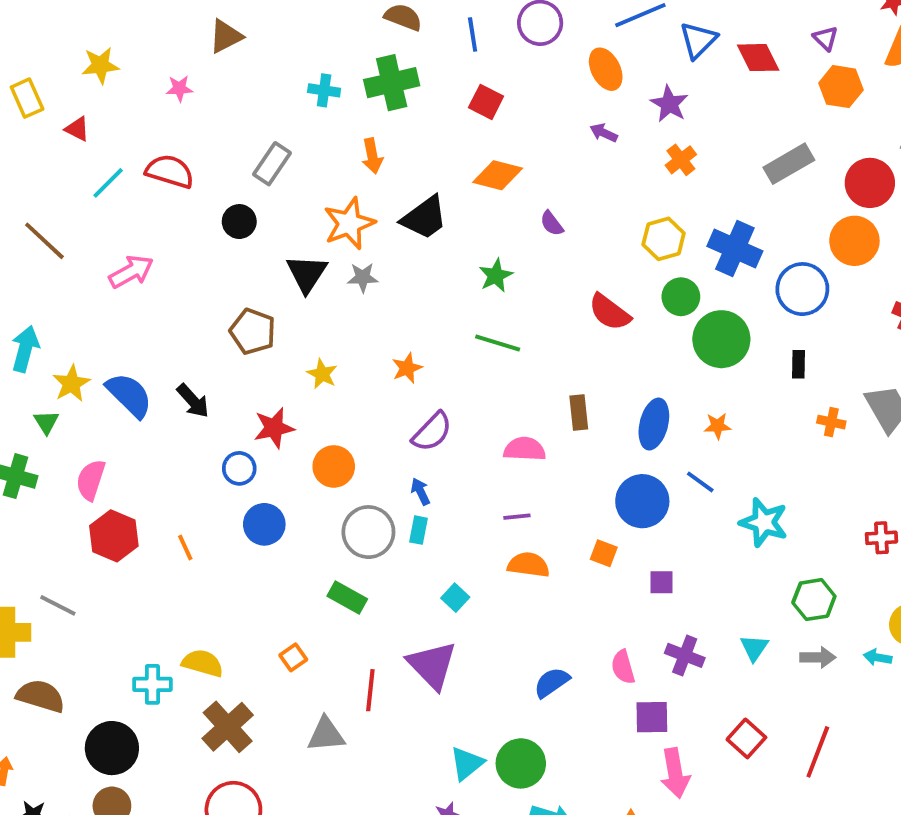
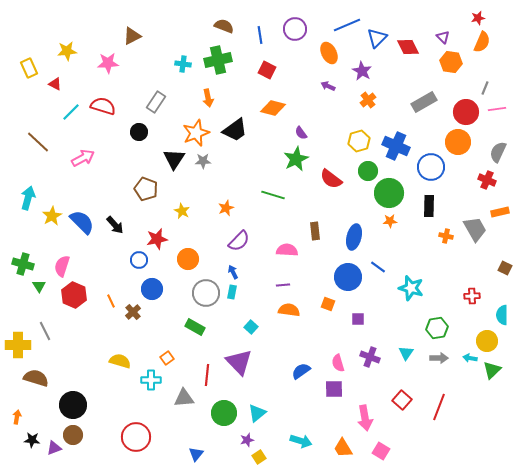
pink star: (179, 88) -> (108, 63), size x1.5
green star: (496, 276) -> (296, 159), moved, size x1.4
black rectangle: (799, 364) -> (429, 206), size x1.5
green triangle: (46, 422) -> (39, 286), moved
orange star: (718, 426) -> (390, 221), moved
gray line: (58, 605) -> (45, 331), turned 36
cyan cross: (152, 684) -> (151, 380), moved
purple square: (652, 717) -> (334, 389), moved
brown cross: (228, 727) -> (133, 312), moved, size x0.6
green circle: (521, 763) -> (224, 413), moved

